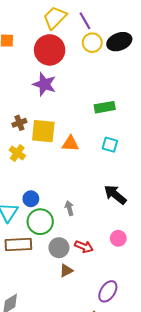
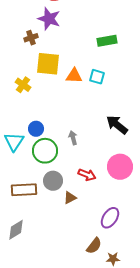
brown cross: (19, 123) -> (31, 38), moved
cyan square: (110, 145) -> (97, 77), moved
pink circle: (118, 238) -> (120, 167), size x1.6
brown rectangle: (18, 245) -> (24, 190), moved
gray circle: (59, 248) -> (53, 181), moved

